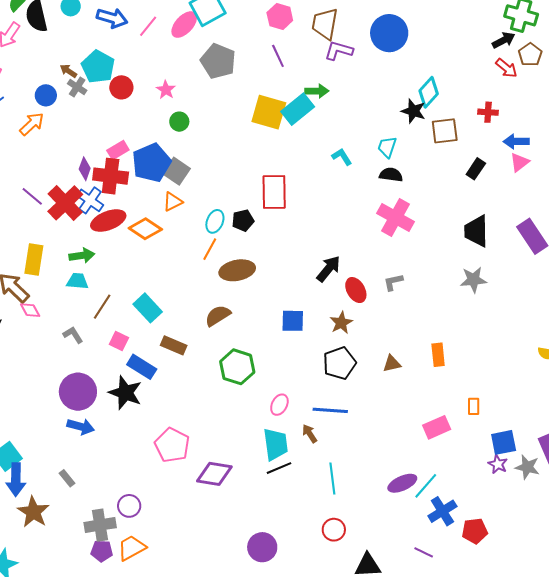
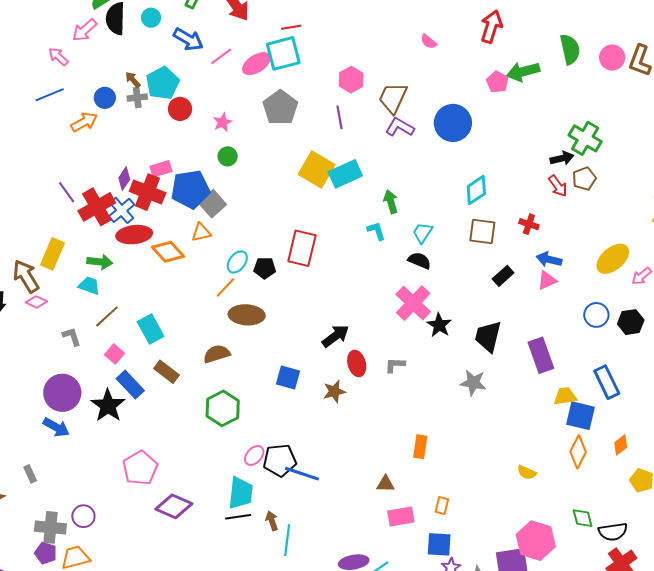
gray cross: (77, 87) -> (137, 98), turned 36
green arrow: (317, 91) -> (391, 202), moved, turned -120
black star: (413, 111) -> (439, 325), moved
pink diamond: (30, 310) -> (36, 302), turned -50
black pentagon: (339, 363) -> (280, 460), moved
brown triangle: (392, 364) -> (385, 484), moved
brown arrow: (310, 434) -> (272, 521), moved
blue square: (504, 442) -> (439, 544), moved

